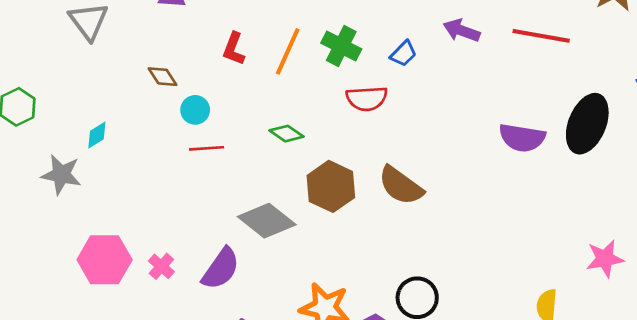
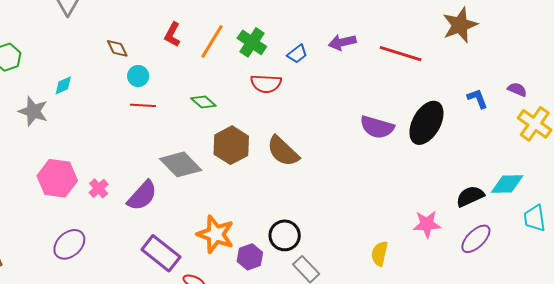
purple arrow: (462, 30) -> (342, 42), turned -40

